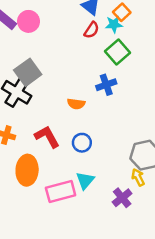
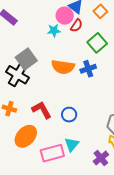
pink circle: (29, 21) -> (65, 16), moved
cyan star: (114, 24) -> (54, 31), moved
orange semicircle: (76, 104) -> (63, 67), moved, size x1.6
orange ellipse: (27, 170) -> (26, 136), turned 40

